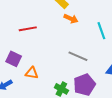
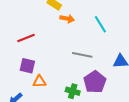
purple square: (14, 59) -> (27, 66), moved

